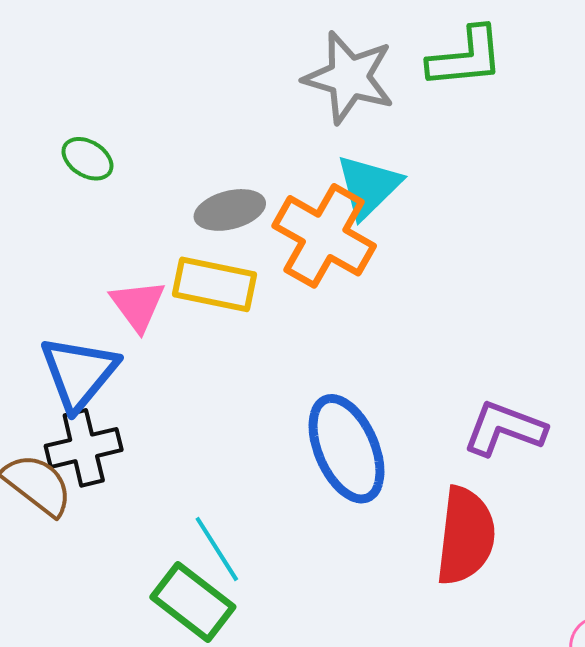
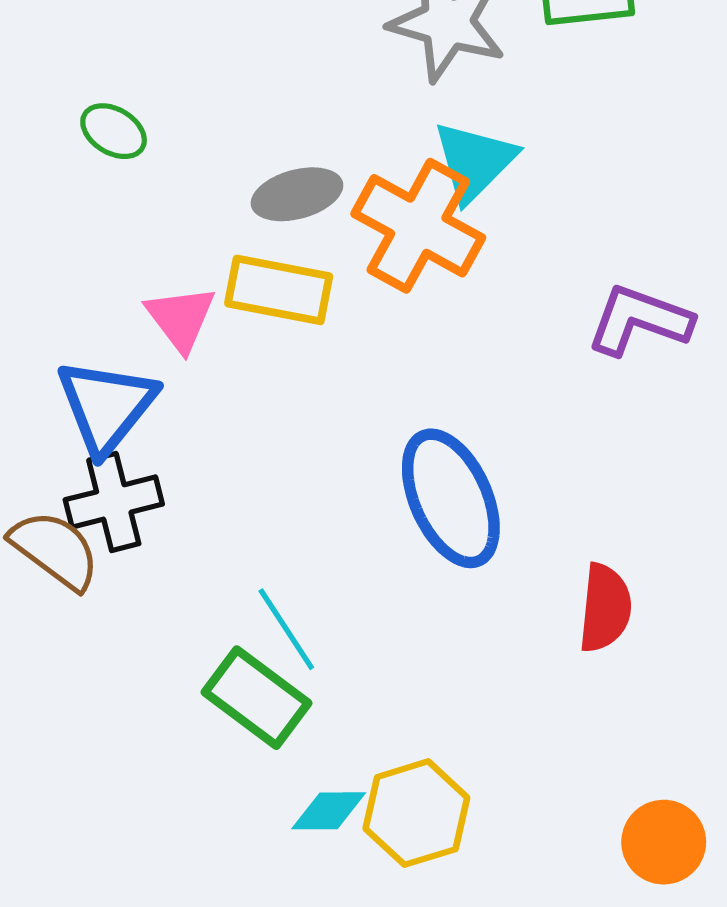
purple L-shape: (504, 429) -> (639, 320), moved
red semicircle: (466, 536) -> (605, 608), size x0.7

